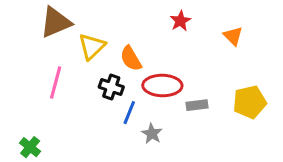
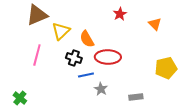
gray rectangle: (197, 105) -> (136, 97), moved
blue line: (129, 113) -> (86, 75), turned 56

